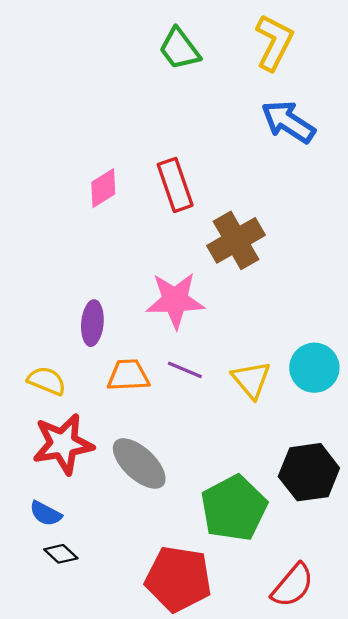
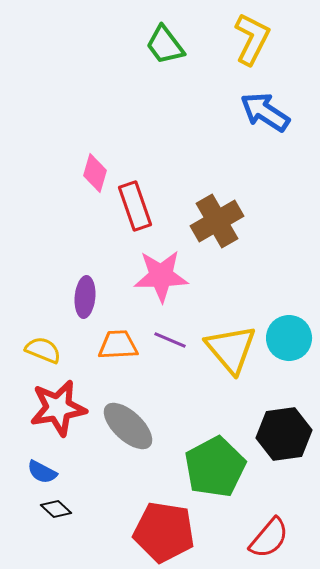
red rectangle: (175, 185) -> (135, 206), moved
pink diamond: (103, 188) -> (95, 173), turned -42
yellow triangle: (251, 380) -> (231, 349), size x1.4

